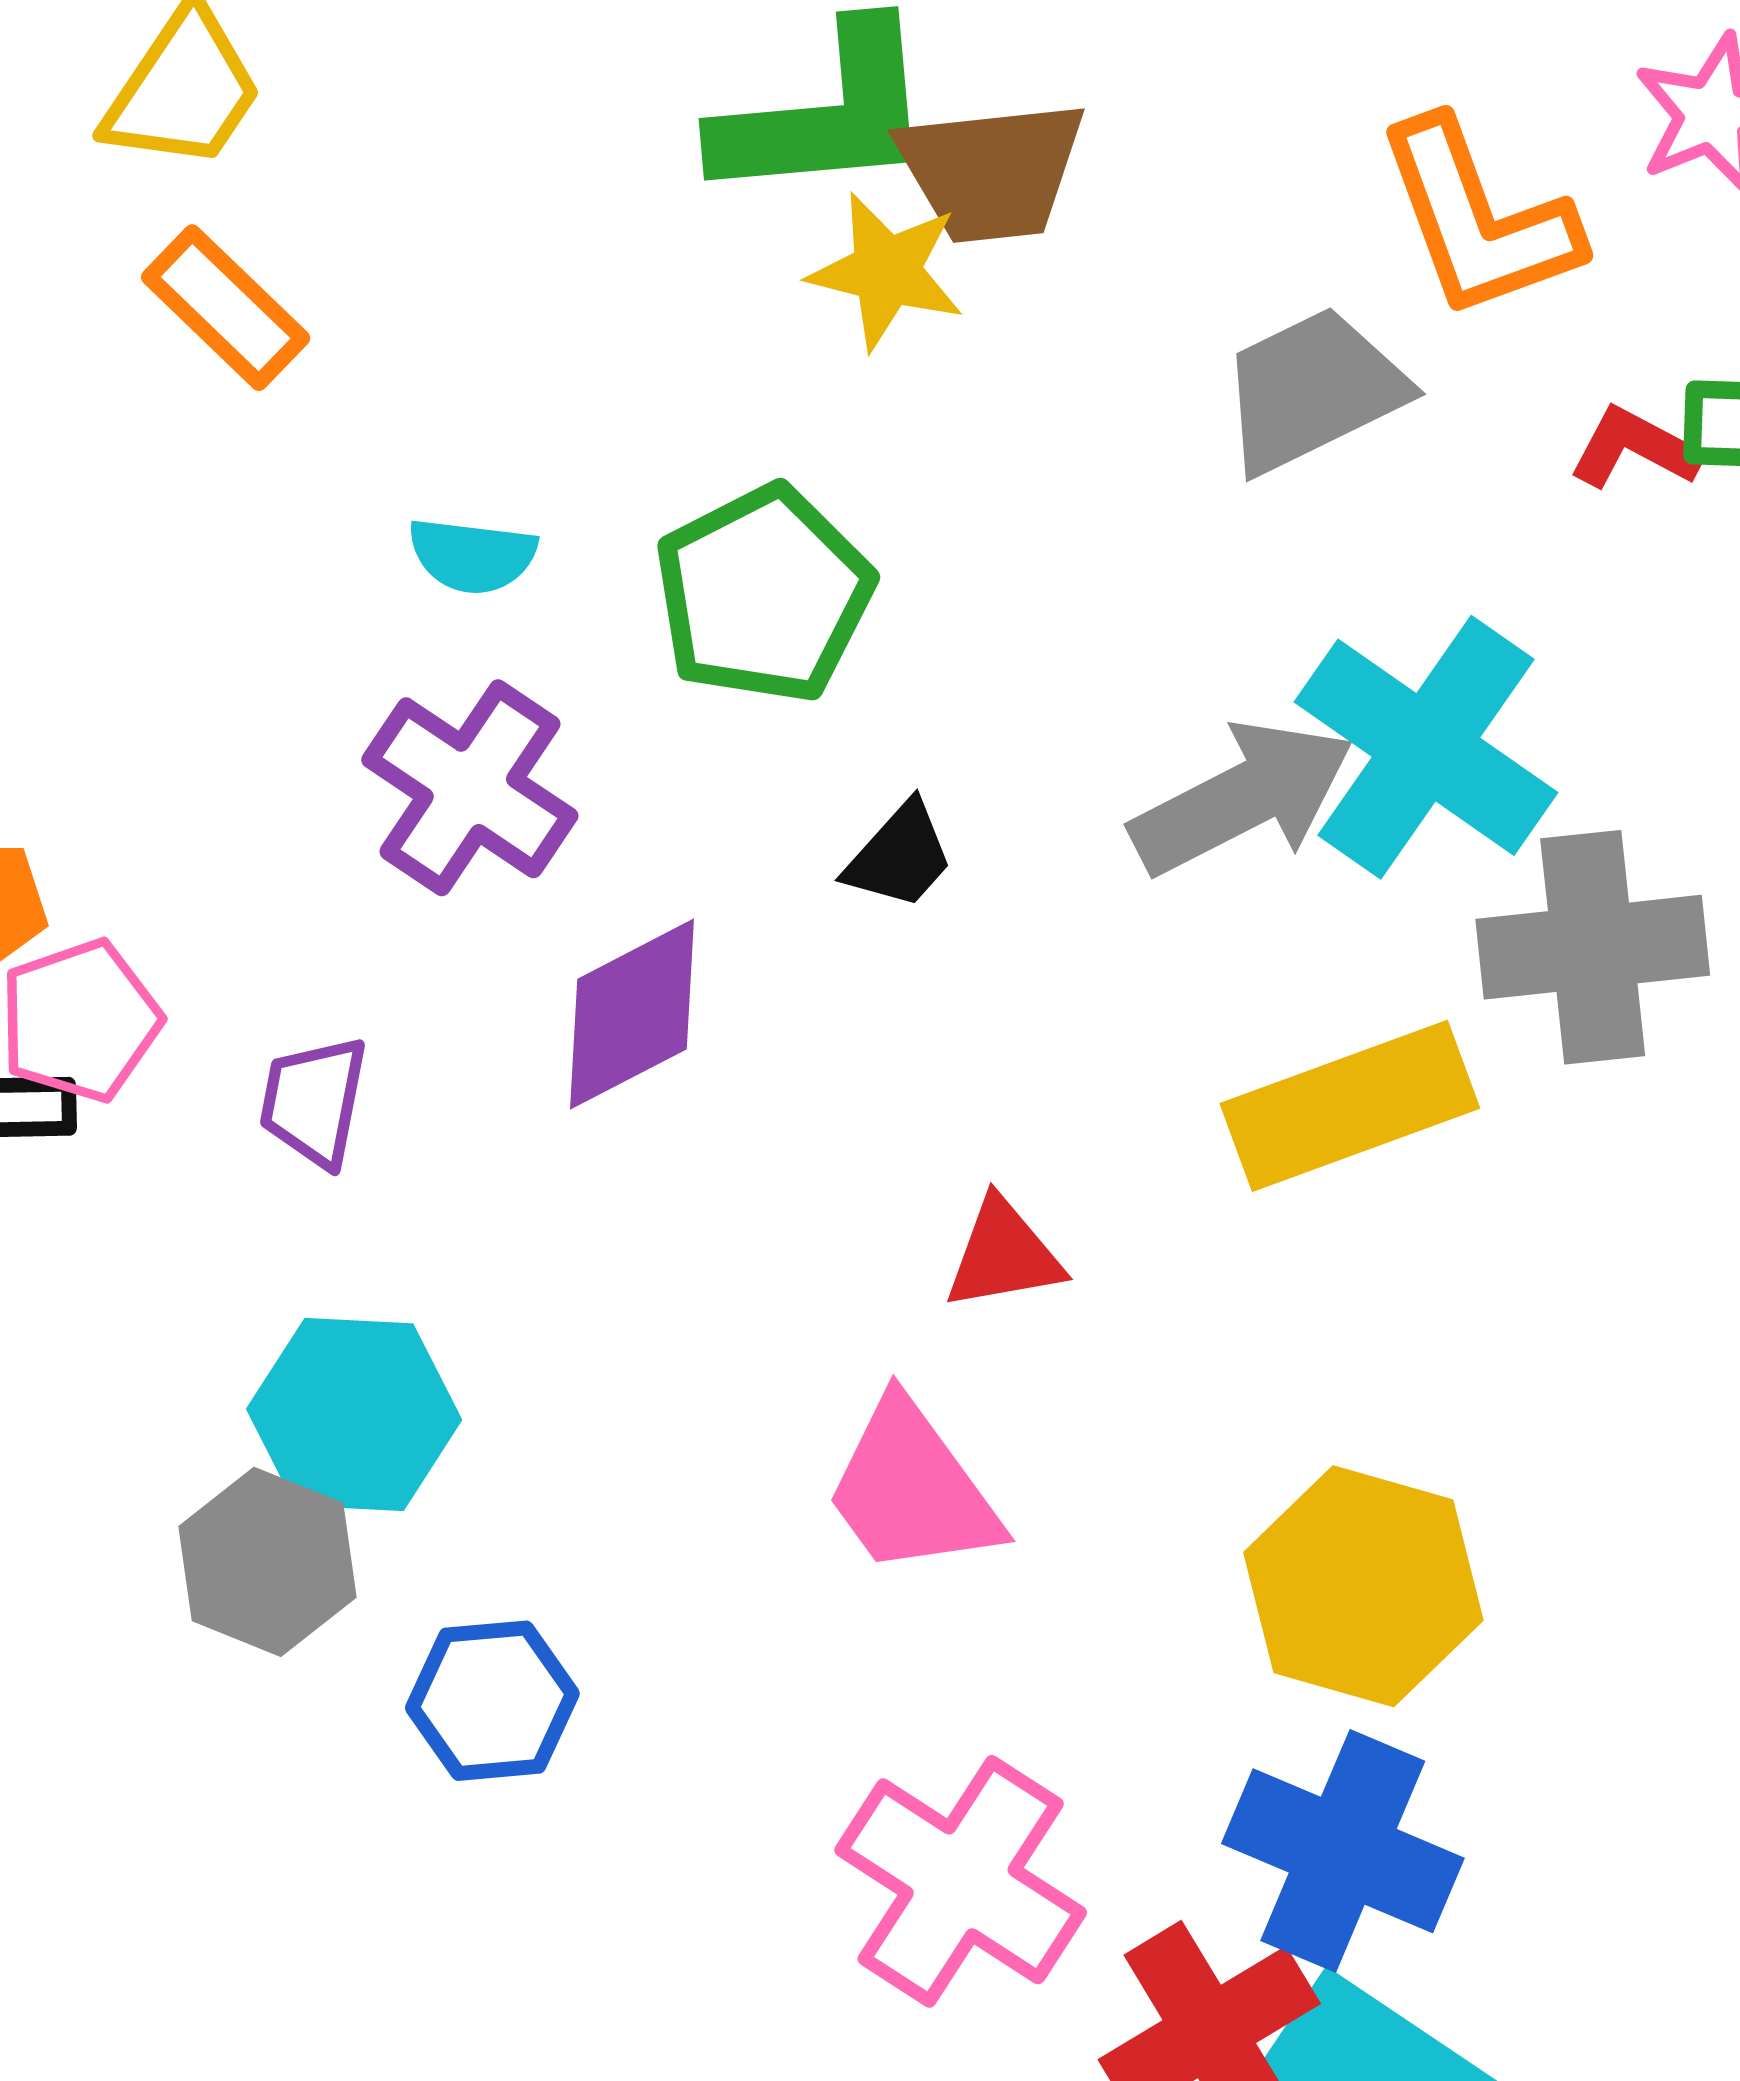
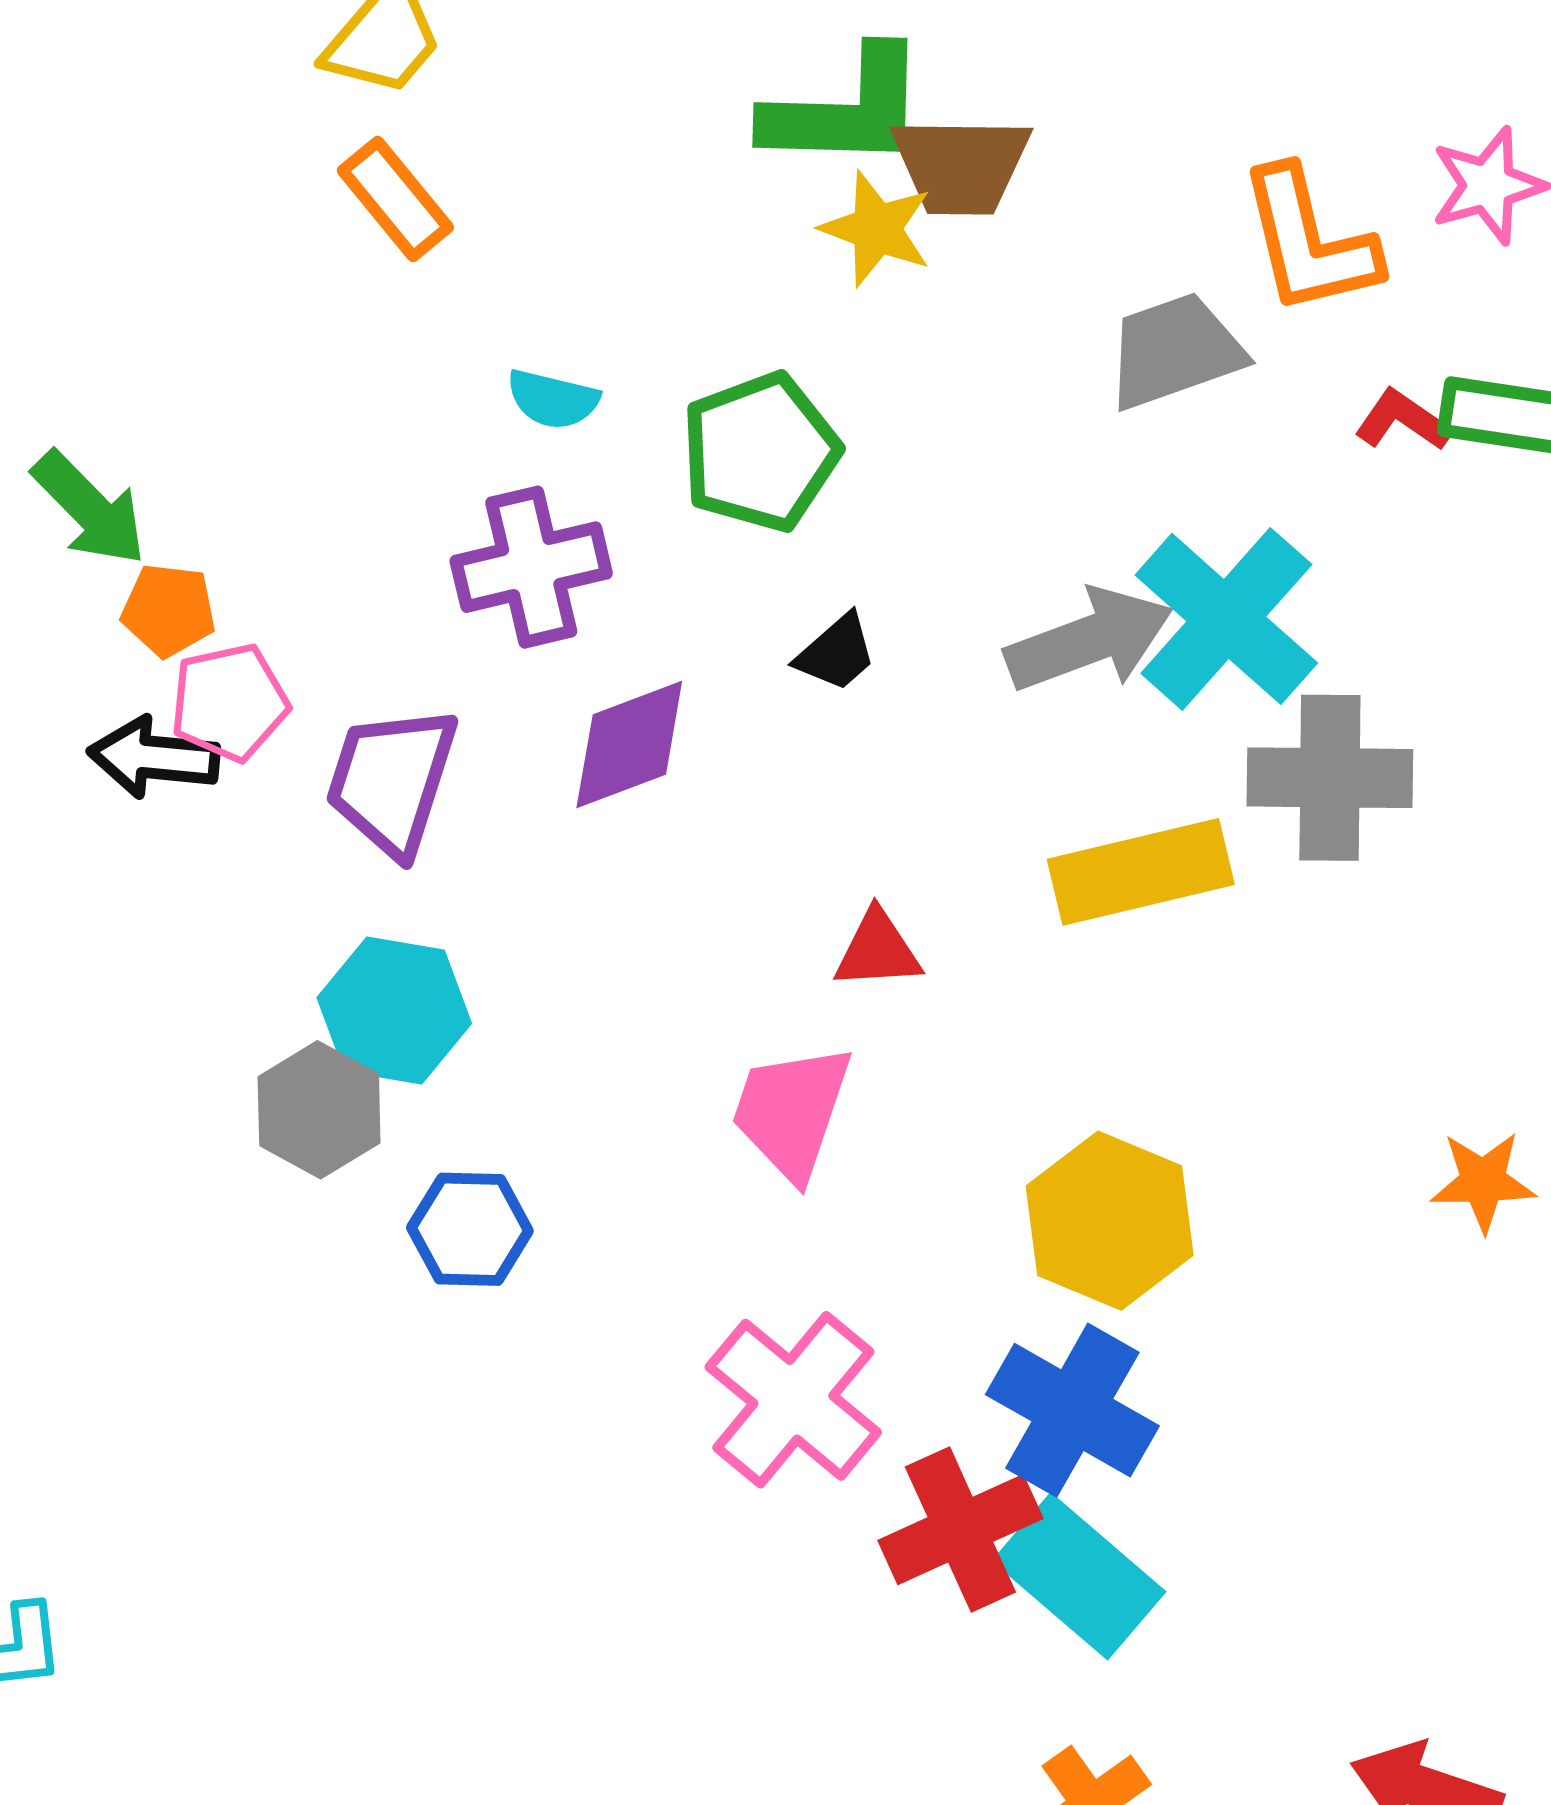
purple cross: (470, 788) -> (531, 567), turned 36
purple trapezoid: (314, 1101) -> (392, 781), size x1.6
pink trapezoid: (912, 1489) -> (791, 1112), turned 48

